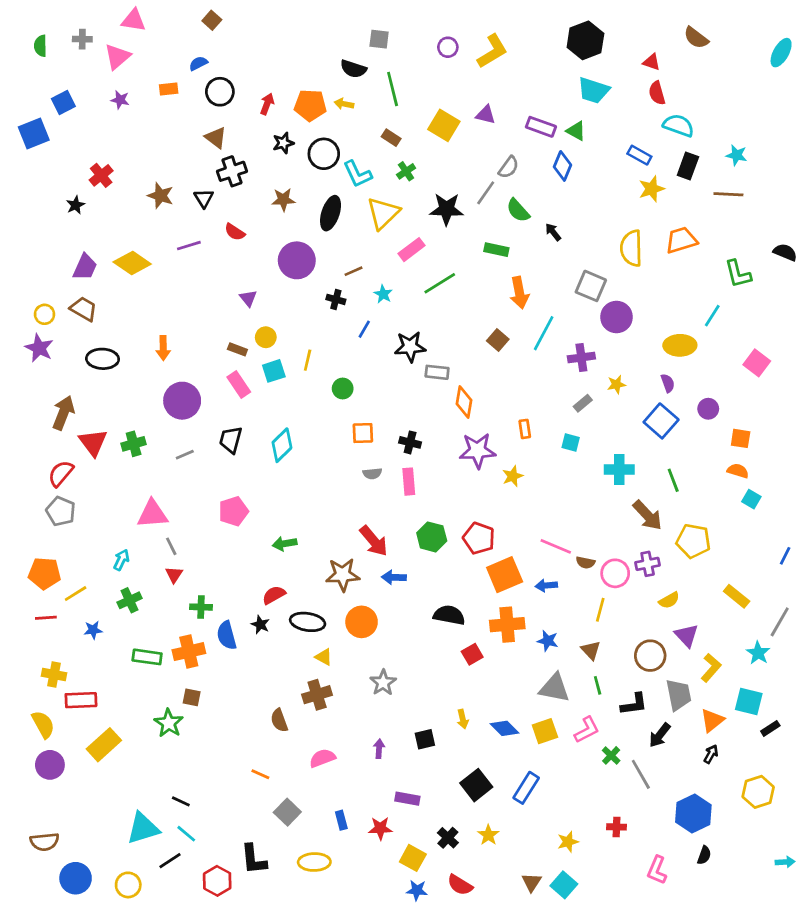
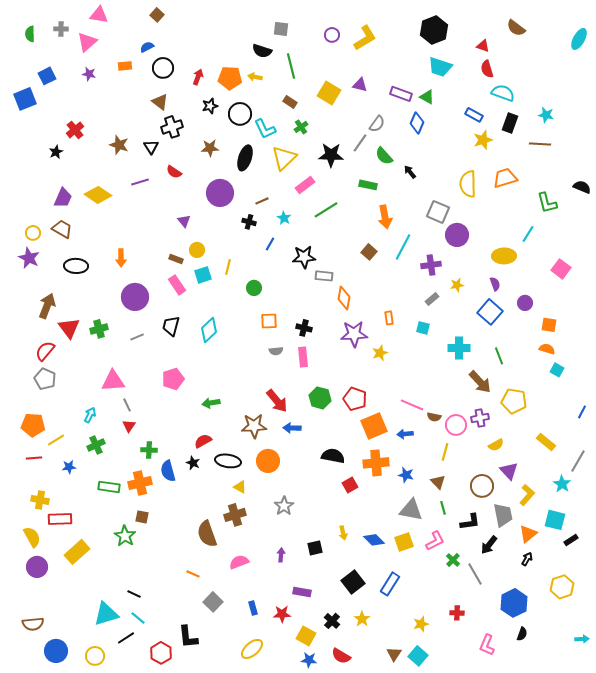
brown semicircle: (279, 720) -> (207, 534), size x1.5
yellow ellipse: (314, 862) -> (252, 649), moved, turned -40

